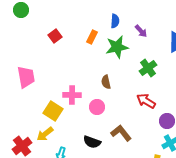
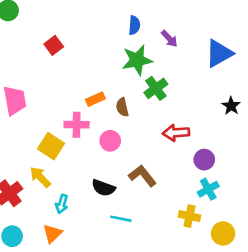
orange rectangle: (92, 37) -> (95, 99), moved, turned 40
green cross: (148, 68) -> (156, 88), moved
red arrow: (146, 101) -> (176, 133), turned -36
yellow arrow: (45, 134) -> (40, 177), turned 84

